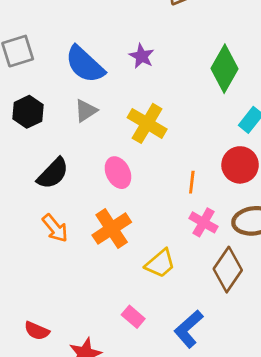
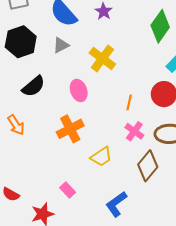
black hexagon: (28, 112) -> (21, 42), size x1.4
orange arrow: (55, 228) -> (16, 125), moved
pink rectangle: (133, 317) -> (68, 190), moved

